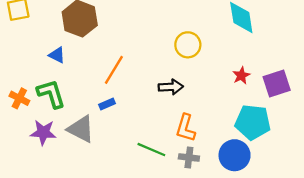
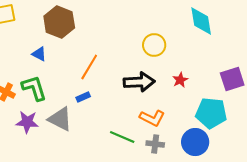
red star: (241, 76) -> (180, 80), moved
black arrow: (171, 87) -> (139, 82), size x1.4
orange L-shape: (186, 128) -> (152, 118), turned -80

